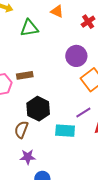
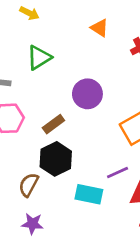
green triangle: (29, 28) -> (39, 58), moved, turned -30
purple circle: (76, 56) -> (87, 94), moved
brown rectangle: (25, 75) -> (53, 124), moved, turned -35

